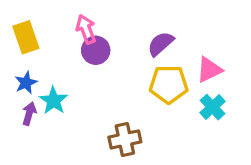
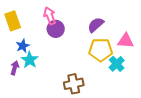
pink triangle: (209, 70) -> (126, 41), turned 30
blue star: (26, 83) -> (23, 46), moved
cyan cross: (212, 107) -> (117, 64), moved

